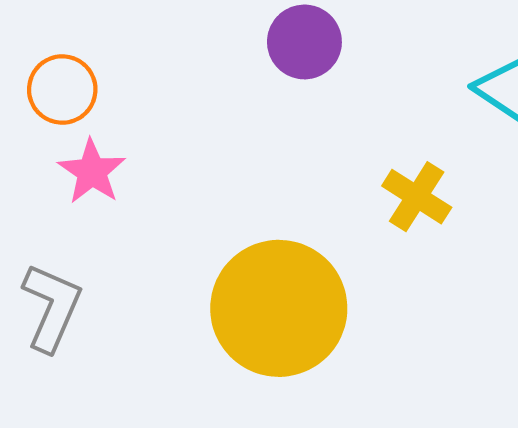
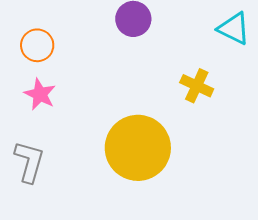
orange circle: (62, 90) -> (37, 45), moved

